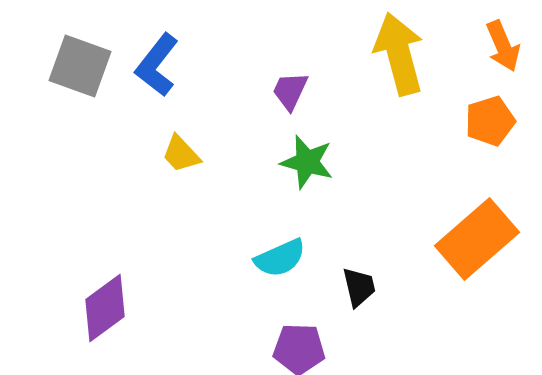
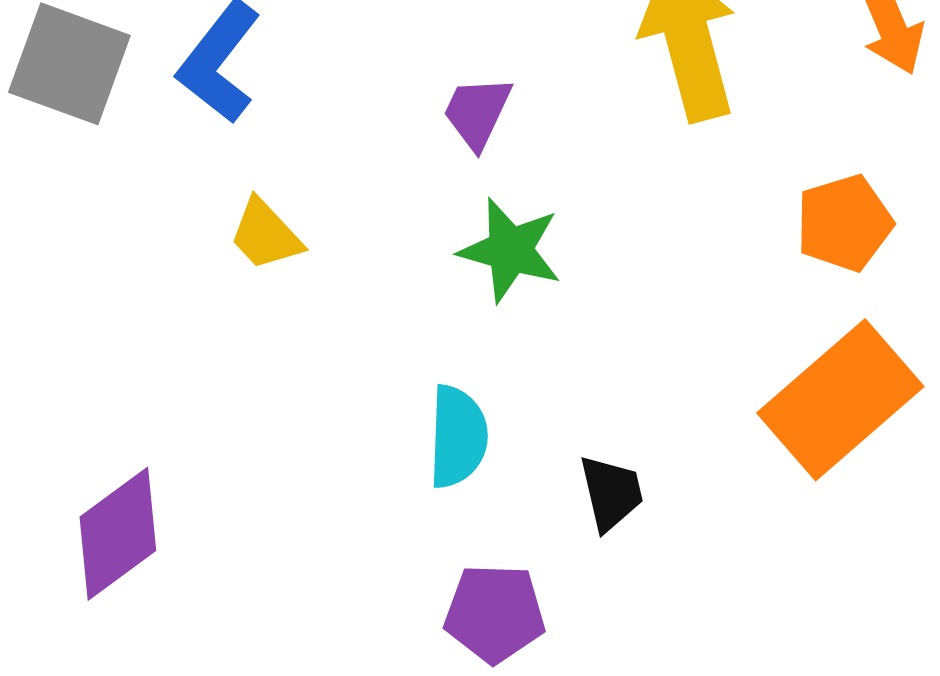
orange pentagon: (490, 121) -> (844, 223), moved
cyan semicircle: (280, 258) -> (458, 437), turned -64

